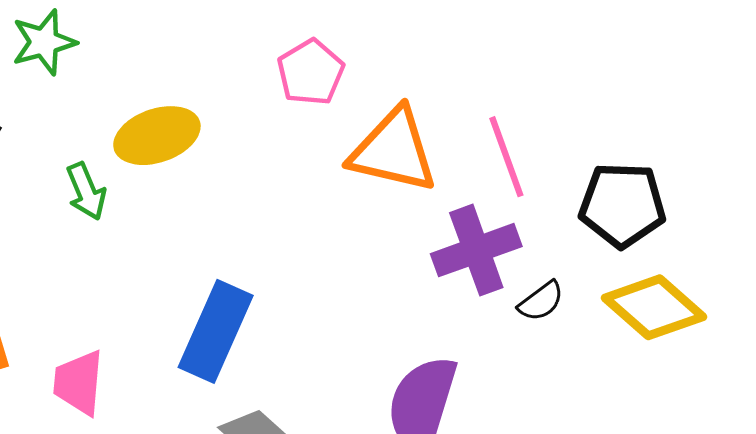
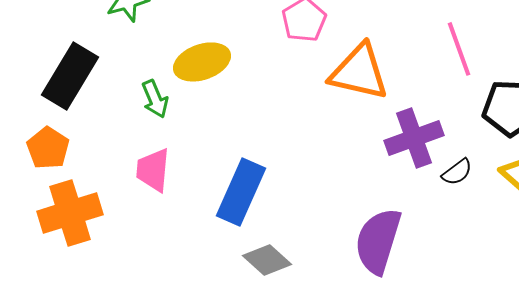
pink line: (506, 157) -> (459, 49), moved
pink trapezoid: (79, 383) -> (153, 170), moved

